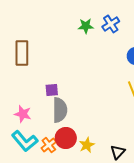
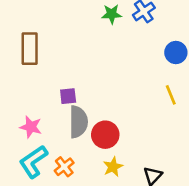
red circle: (66, 138) -> (105, 135), moved
cyan L-shape: (25, 141) -> (33, 162), turned 96

